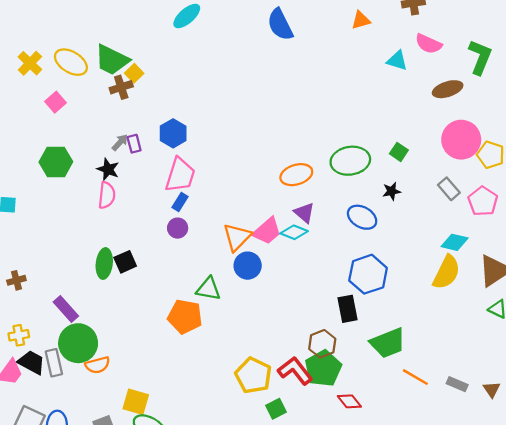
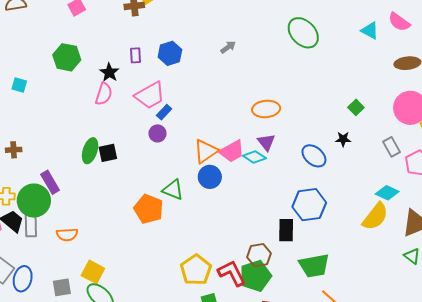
gray arrow: (120, 142) -> (228, 47), moved
green ellipse: (350, 161) -> (303, 33), moved, turned 44
pink trapezoid: (180, 175) -> (150, 95), moved, turned 32
green circle: (78, 343) -> (34, 201), moved

